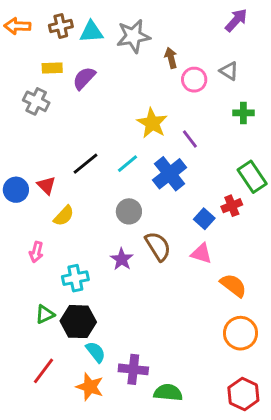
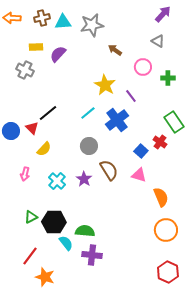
brown arrow: (171, 58) -> (115, 50), moved, turned -40
gray triangle: (229, 71) -> (158, 41), moved
pink circle: (194, 80) -> (143, 67), moved
black line: (85, 164) -> (48, 113), moved
red cross: (232, 206) -> (160, 142), turned -32
cyan cross: (75, 278) -> (57, 181), moved, turned -36
orange semicircle: (233, 285) -> (161, 197), turned 30
orange star: (90, 387) -> (45, 277), moved
green semicircle: (168, 393) -> (85, 231), moved

